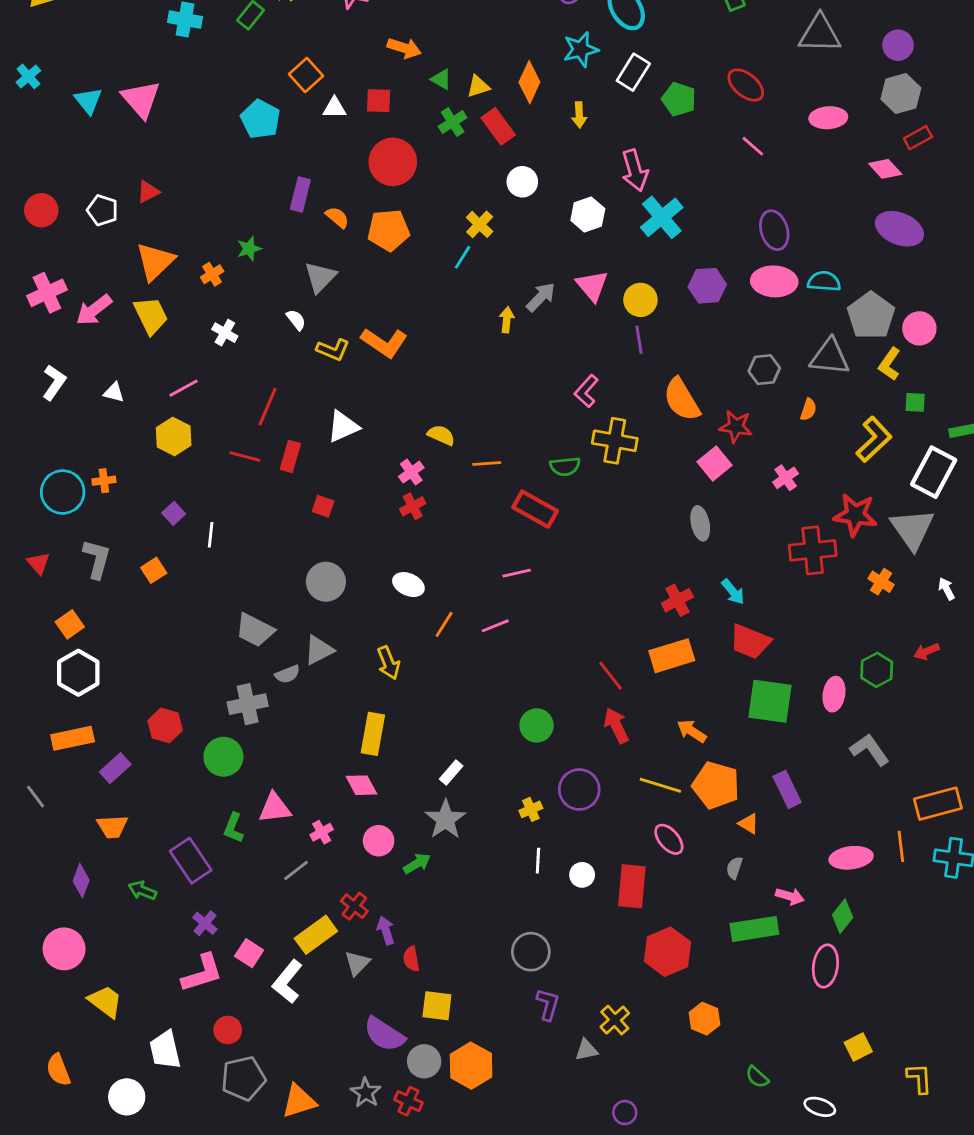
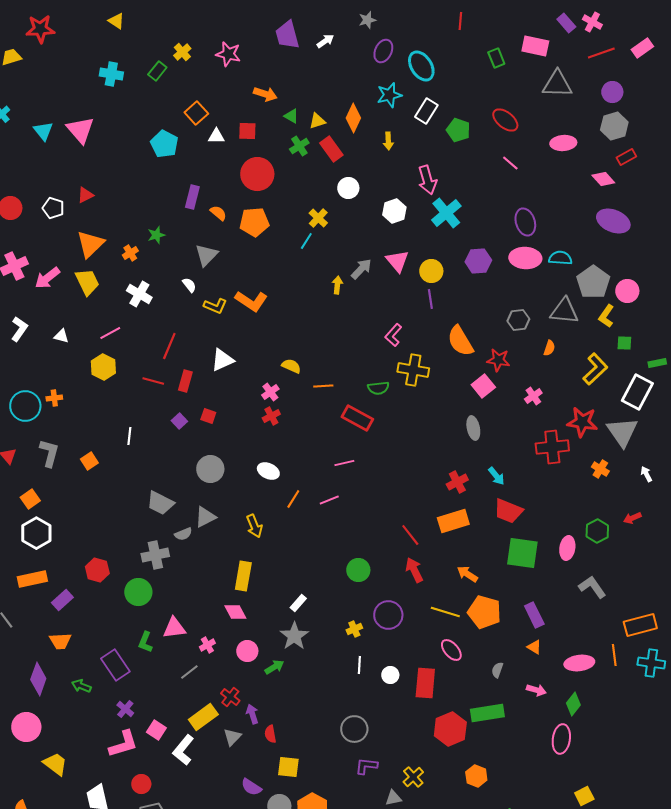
white cross: (225, 333) -> (139, 294), size x1.4
purple square: (174, 513) -> (179, 421), moved
orange triangle: (749, 824) -> (534, 647), moved
purple diamond: (81, 881) -> (38, 679), size x1.4
green rectangle: (754, 929) -> (487, 713), moved
purple L-shape: (548, 1004) -> (366, 766), turned -100
purple semicircle: (384, 1034) -> (251, 787), size x0.7

